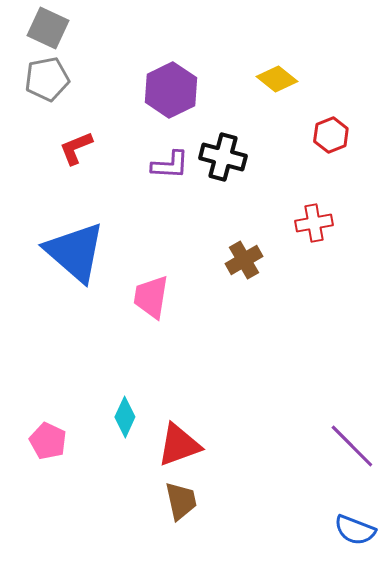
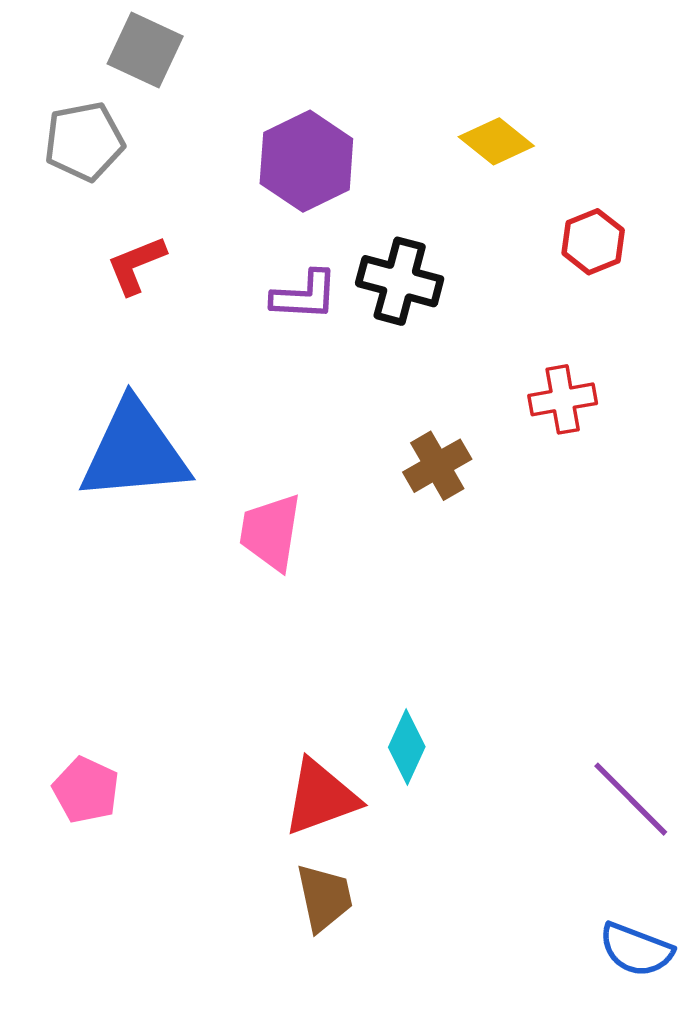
gray square: (48, 28) -> (145, 50), moved
blue triangle: (75, 252) -> (134, 451), turned -46
cyan diamond: (125, 417) -> (407, 747), moved

